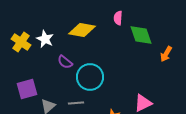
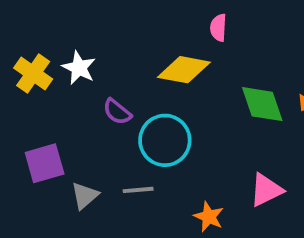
yellow diamond: (82, 30) -> (184, 70), moved
green diamond: (141, 35) -> (262, 104), moved

